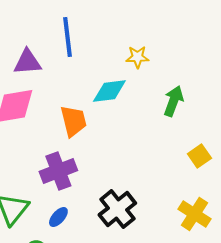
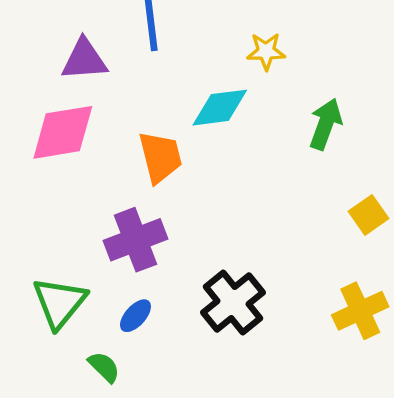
yellow cross: (194, 214) -> (360, 311), turned 32

